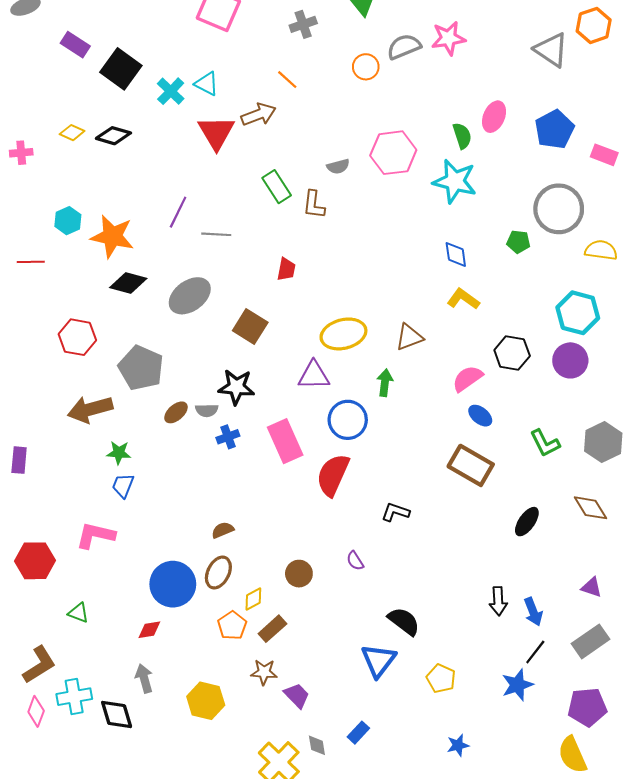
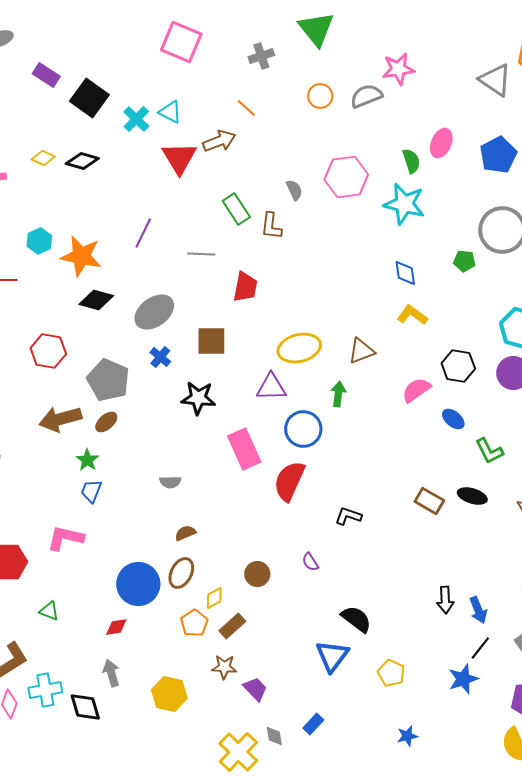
gray semicircle: (404, 47) -> (366, 96), moved
gray semicircle: (338, 166) -> (294, 190), turned -100
gray line: (216, 234) -> (201, 254), moved
red trapezoid: (286, 269) -> (245, 287), size x1.4
brown square: (250, 327) -> (211, 341), turned -32
gray semicircle: (207, 410) -> (170, 482), moved
brown ellipse: (176, 412) -> (106, 422), moved
blue ellipse: (480, 416) -> (453, 419), moved
blue cross: (228, 437) -> (160, 357), moved, turned -30
green star: (119, 453) -> (87, 460), turned 30
brown rectangle: (471, 465) -> (429, 501), moved, size x0.7
black ellipse: (527, 522) -> (472, 496), moved, turned 72

